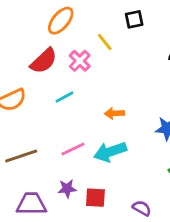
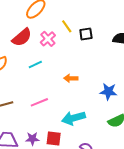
black square: (134, 19) -> (86, 34), moved
cyan arrow: (110, 152) -> (74, 118), moved
purple star: (67, 189) -> (32, 139), moved

